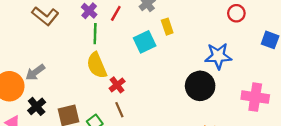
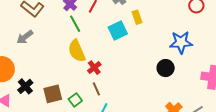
green line: (95, 34) -> (75, 24), turned -30
gray arrow: (35, 72) -> (25, 37), moved
black circle: (200, 86) -> (166, 68), size x0.7

